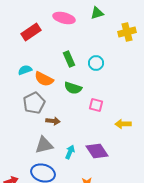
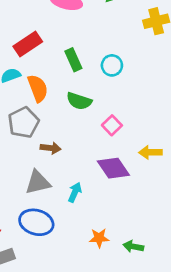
red rectangle: (31, 32) -> (28, 44), moved
orange semicircle: (44, 79) -> (38, 88), turned -138
pink square: (96, 105) -> (112, 125), turned 32
purple diamond: (97, 151) -> (113, 168), moved

